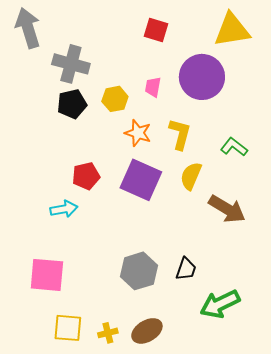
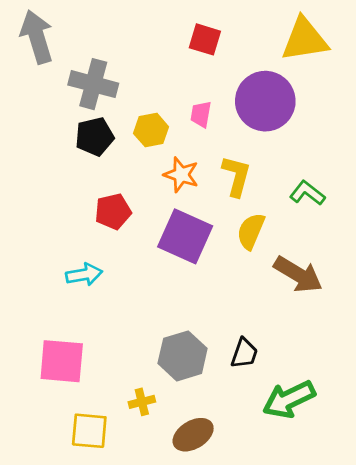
red pentagon: (86, 176) -> (113, 211), moved
yellow cross: (108, 333) -> (142, 402), moved

